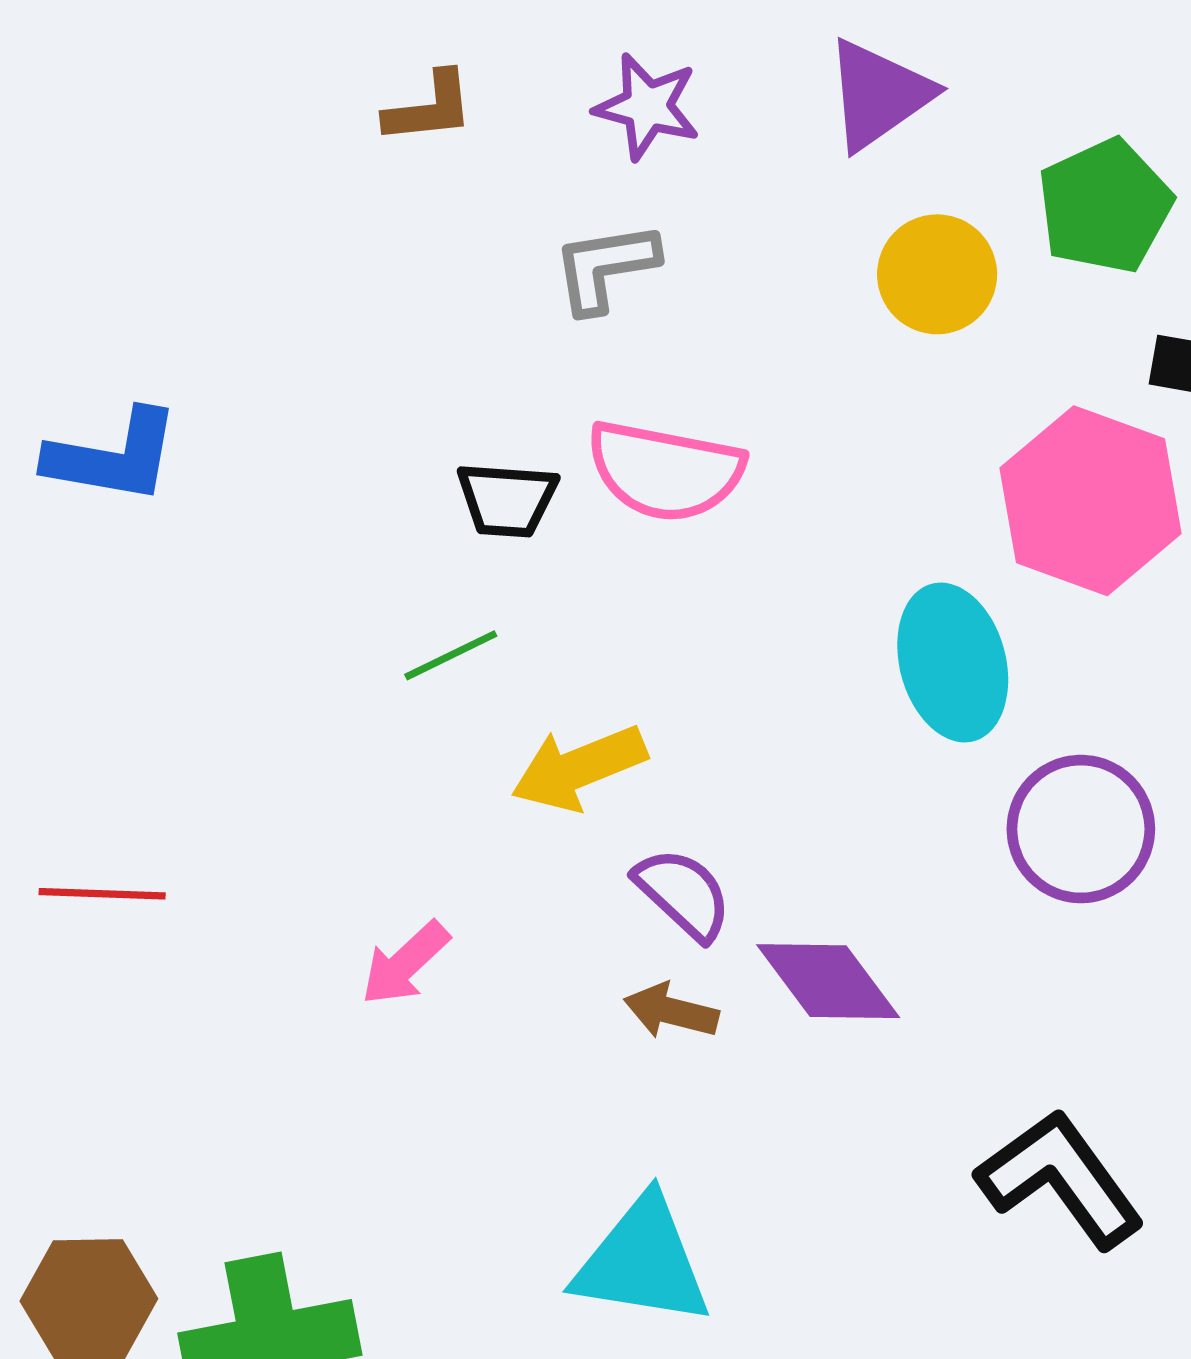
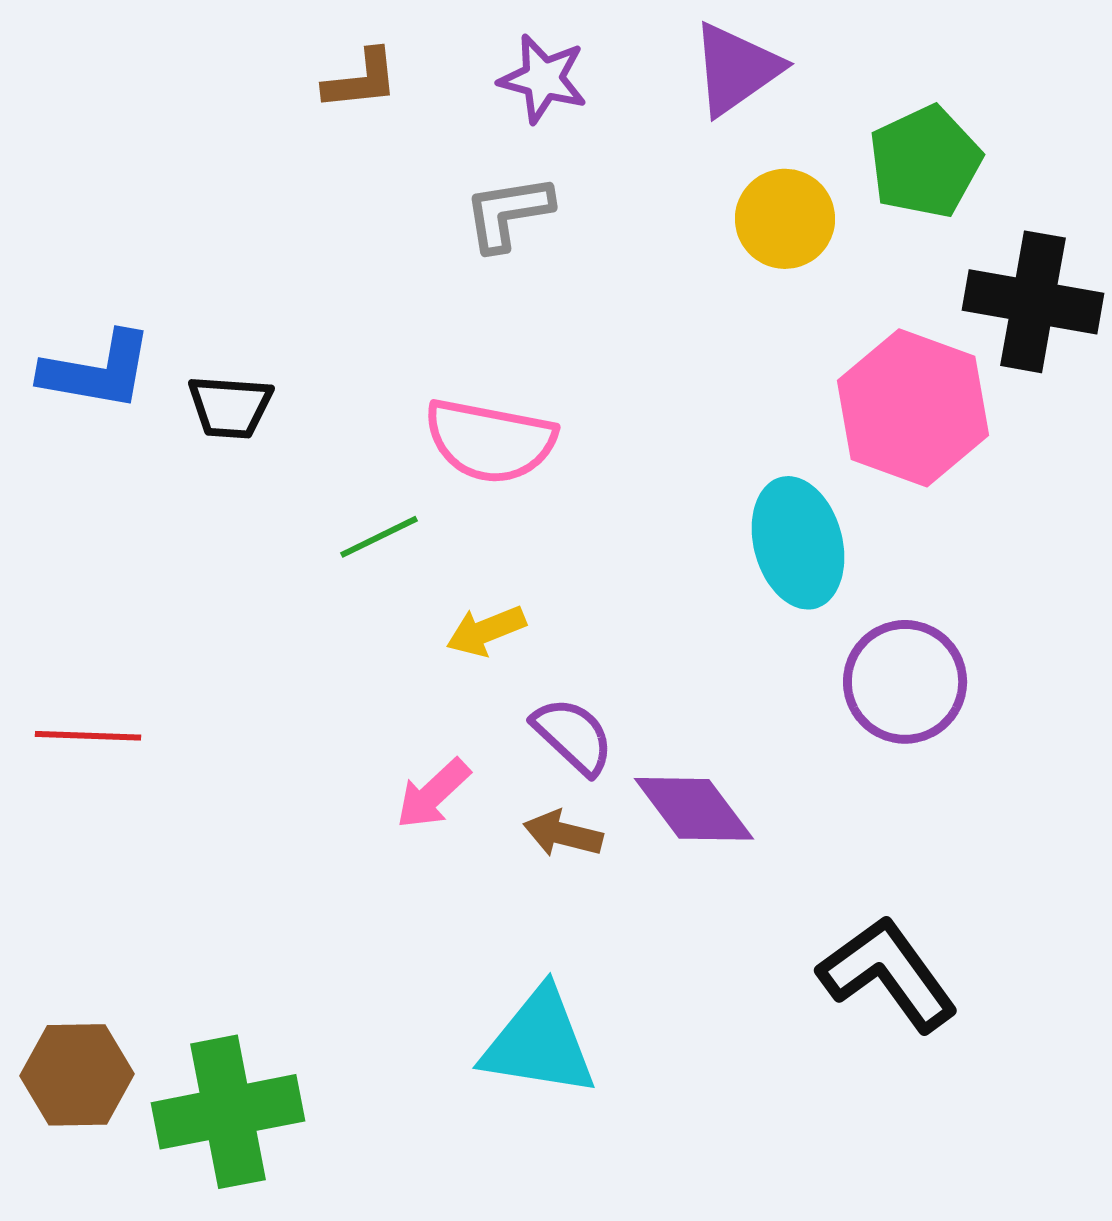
pink semicircle: (665, 471) -> (490, 441), moved
black trapezoid: (507, 500) -> (230, 407), moved
yellow arrow: (579, 768) -> (486, 631), size x0.7
pink arrow: (405, 963) -> (433, 794), moved

